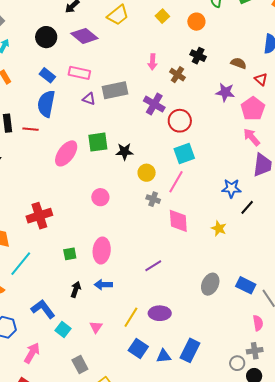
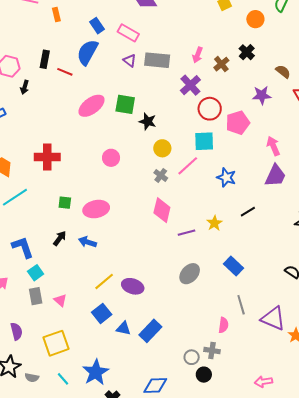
pink arrow: (153, 62) -> (198, 55), moved
purple star: (225, 92) -> (262, 95), turned -30
pink pentagon: (253, 109) -> (238, 123), moved
blue star: (231, 188) -> (226, 177), moved
pink diamond: (178, 221) -> (162, 210), moved
pink ellipse: (102, 251) -> (96, 209), turned 55
purple line: (153, 266) -> (186, 233), moved
blue rectangle: (246, 285) -> (234, 266), moved
pink triangle: (96, 327) -> (60, 300), moved, turned -40
gray rectangle: (80, 365) -> (36, 296), moved

